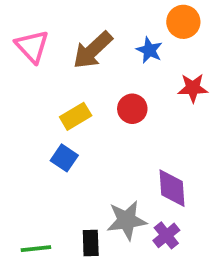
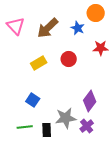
blue square: (64, 158) -> (33, 100), moved
purple diamond: (172, 188) -> (90, 101), turned 40
green line: (36, 249) -> (25, 127), moved

